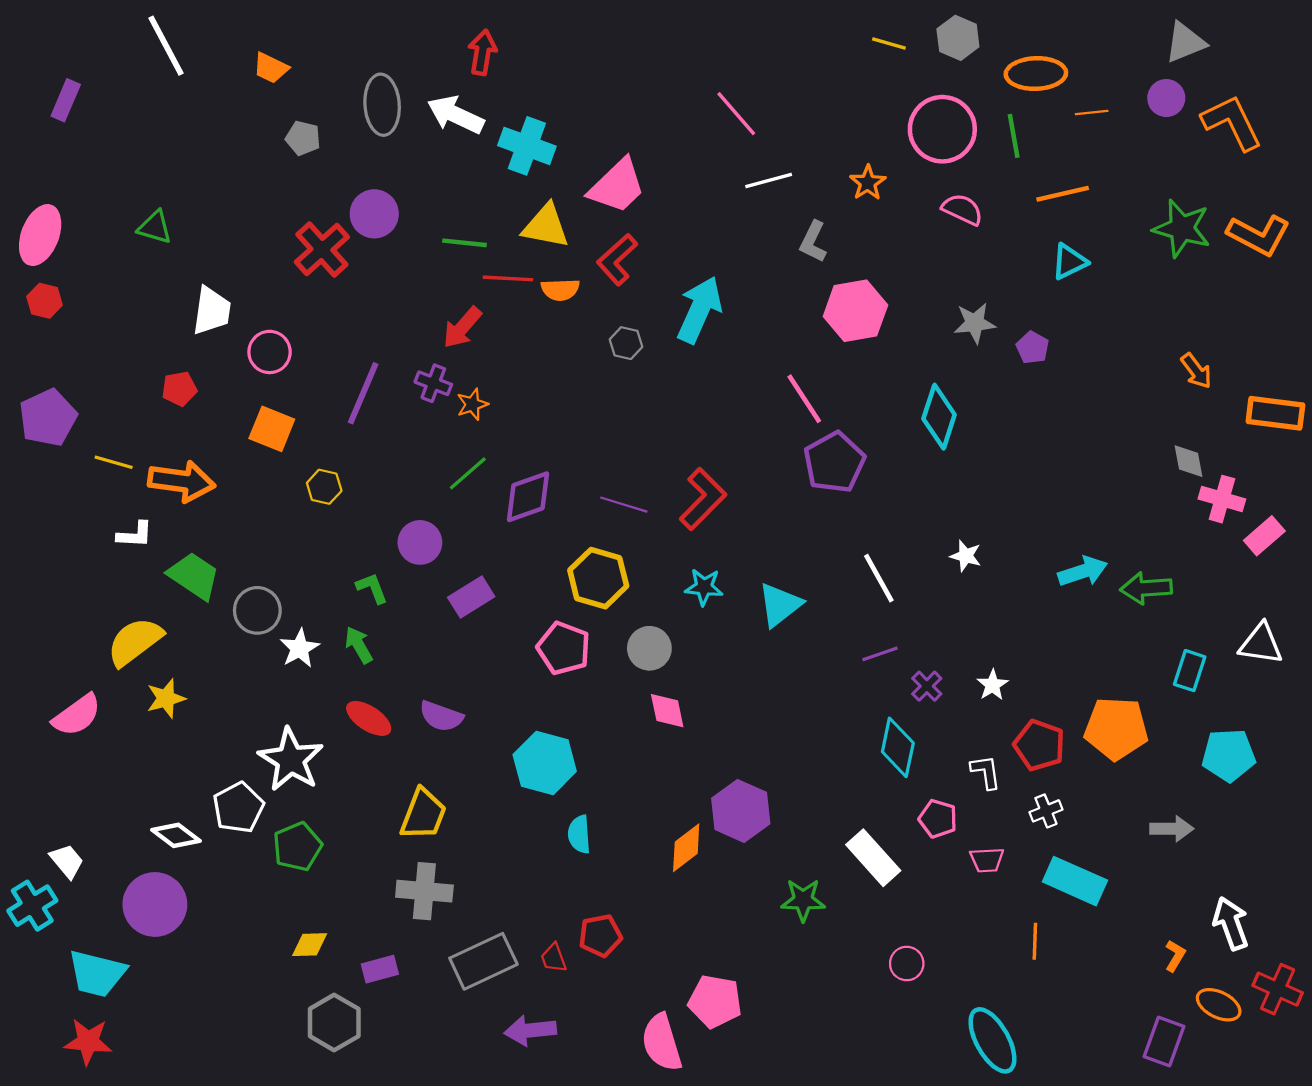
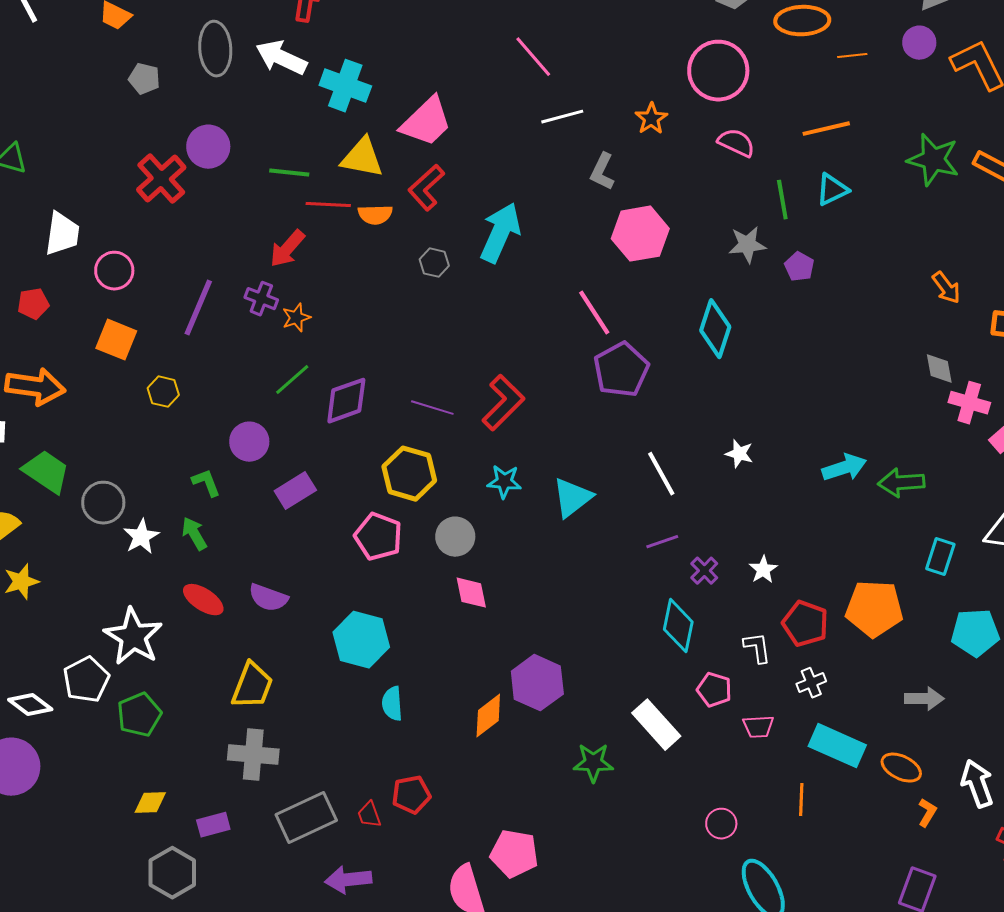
green line: (1014, 136) -> (782, 200), moved
pink circle: (907, 964) -> (721, 824), moved
orange ellipse: (1219, 1005) -> (901, 768), moved

